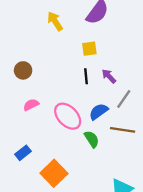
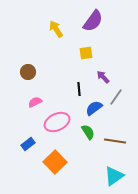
black line: (86, 76) -> (79, 89), moved
pink ellipse: (68, 116) -> (57, 122), moved, turned -70
brown line: (123, 130) -> (115, 141), moved

